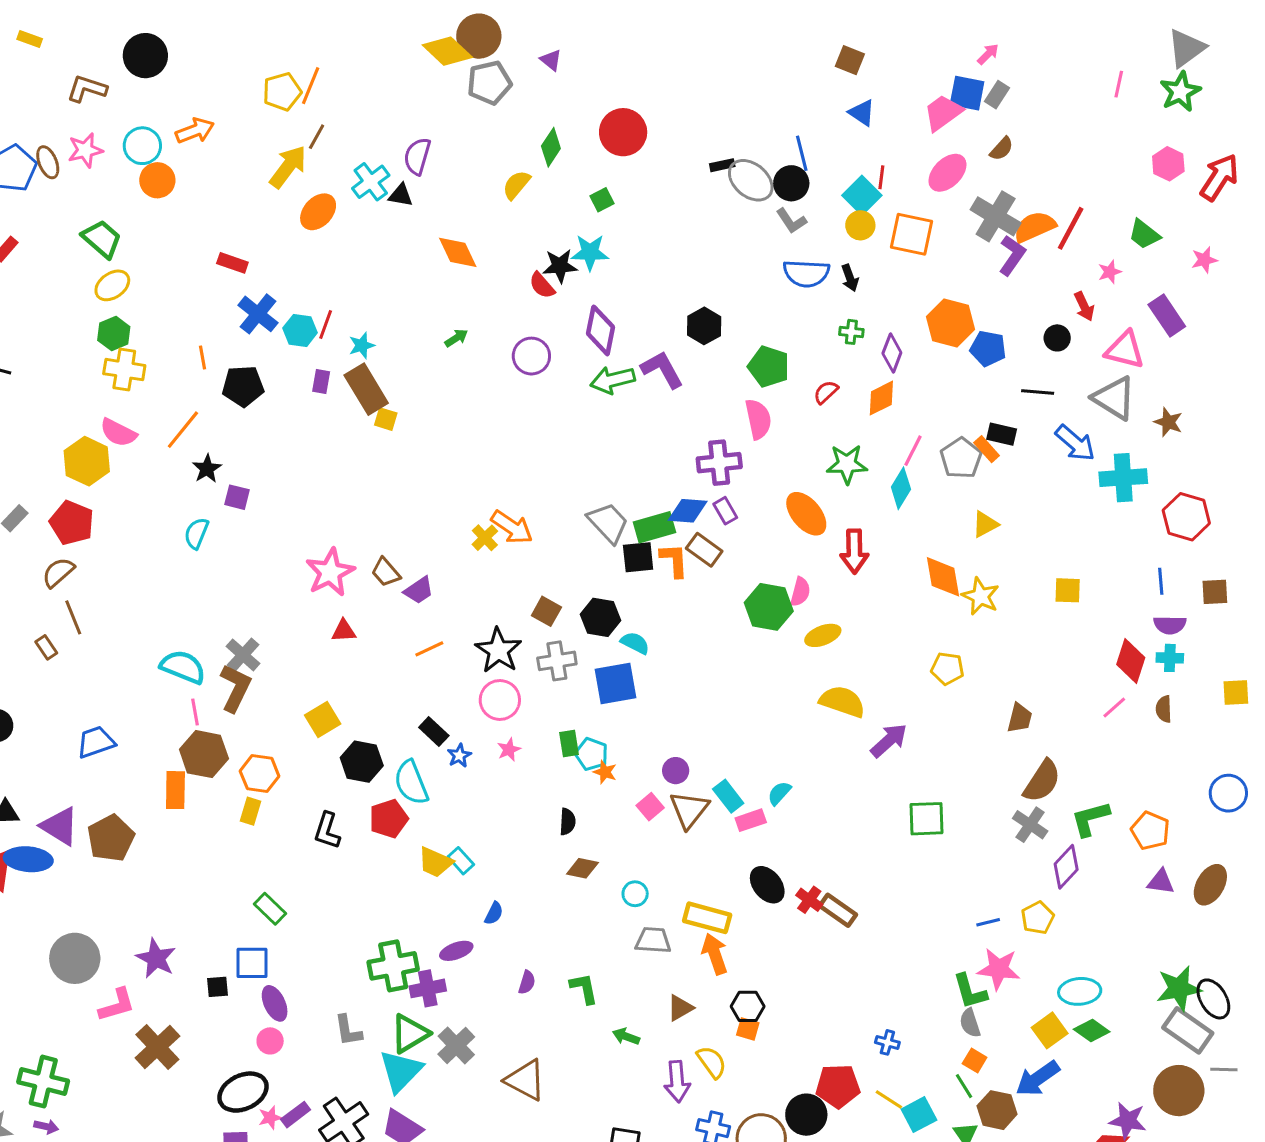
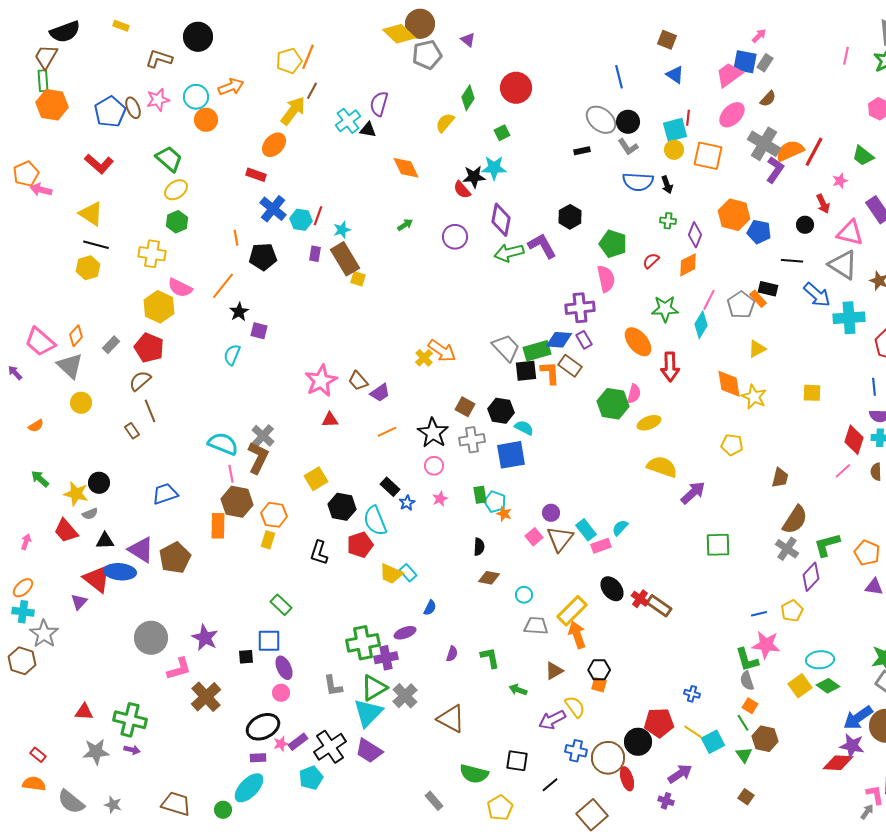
blue line: (802, 153) -> (619, 77), moved
black rectangle: (722, 165) -> (582, 151), moved
cyan square: (862, 195) -> (675, 130), turned 30
orange ellipse: (318, 212) -> (274, 145), moved
yellow cross: (124, 370) -> (152, 254), moved
pink circle: (500, 700) -> (434, 466), size x0.7
yellow rectangle: (707, 918) -> (572, 611), turned -60
blue arrow: (1038, 1079) -> (858, 718), moved
purple arrow: (677, 1082) -> (552, 720), turned 68

